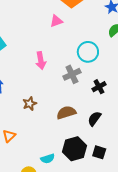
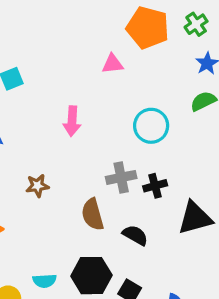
gray cross: (72, 74) -> (121, 177), moved
brown semicircle: (66, 113) -> (93, 214), turned -102
black semicircle: (94, 119) -> (135, 235), turned 70

